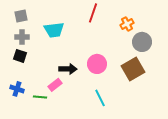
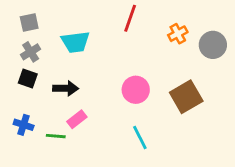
gray cross: (22, 37) -> (31, 52), turned -32
gray circle: (142, 42) -> (213, 45), moved
black arrow: (68, 69) -> (66, 88), moved

